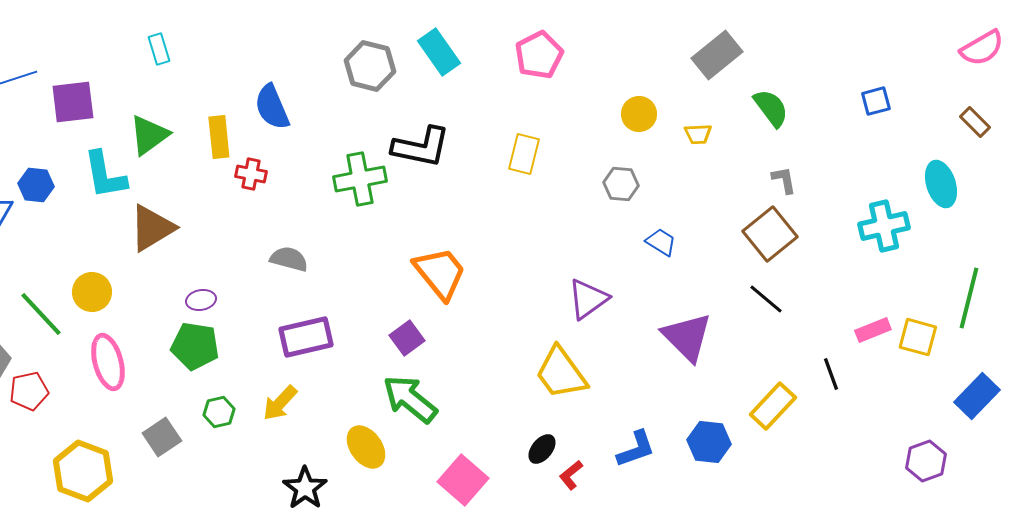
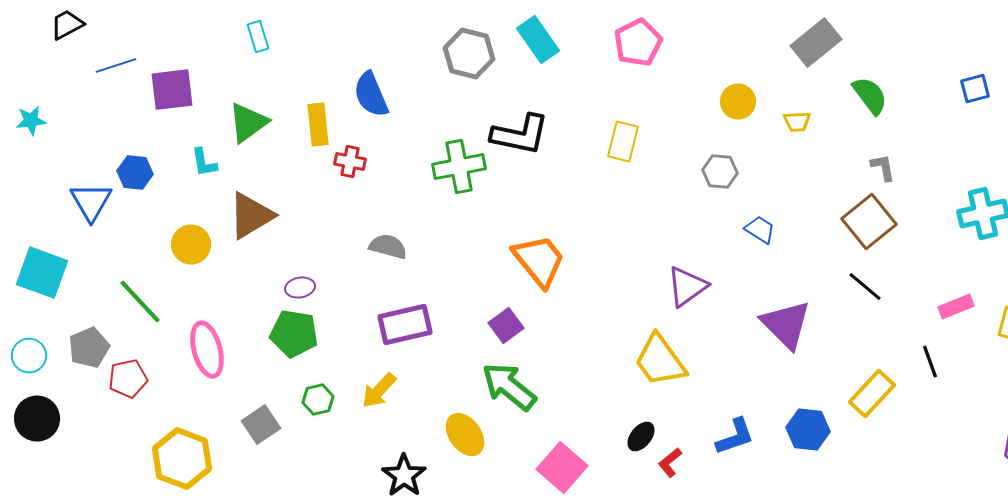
cyan L-shape: (105, 175) -> (204, 163), size x0.6
yellow circle: (92, 292) -> (191, 245), moved
pink rectangle: (873, 330) -> (956, 307), moved

